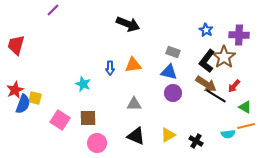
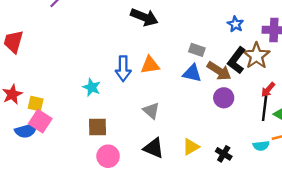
blue arrow: (110, 68) -> (123, 69), size x1.5
brown arrow: (206, 84) -> (219, 71), moved
purple circle: (173, 93) -> (224, 98), moved
black line: (216, 96) -> (265, 108), moved, turned 65
blue semicircle: (23, 104) -> (26, 130), moved, turned 54
gray triangle: (134, 104) -> (151, 111), turned 42
pink square: (60, 120) -> (40, 121), moved

